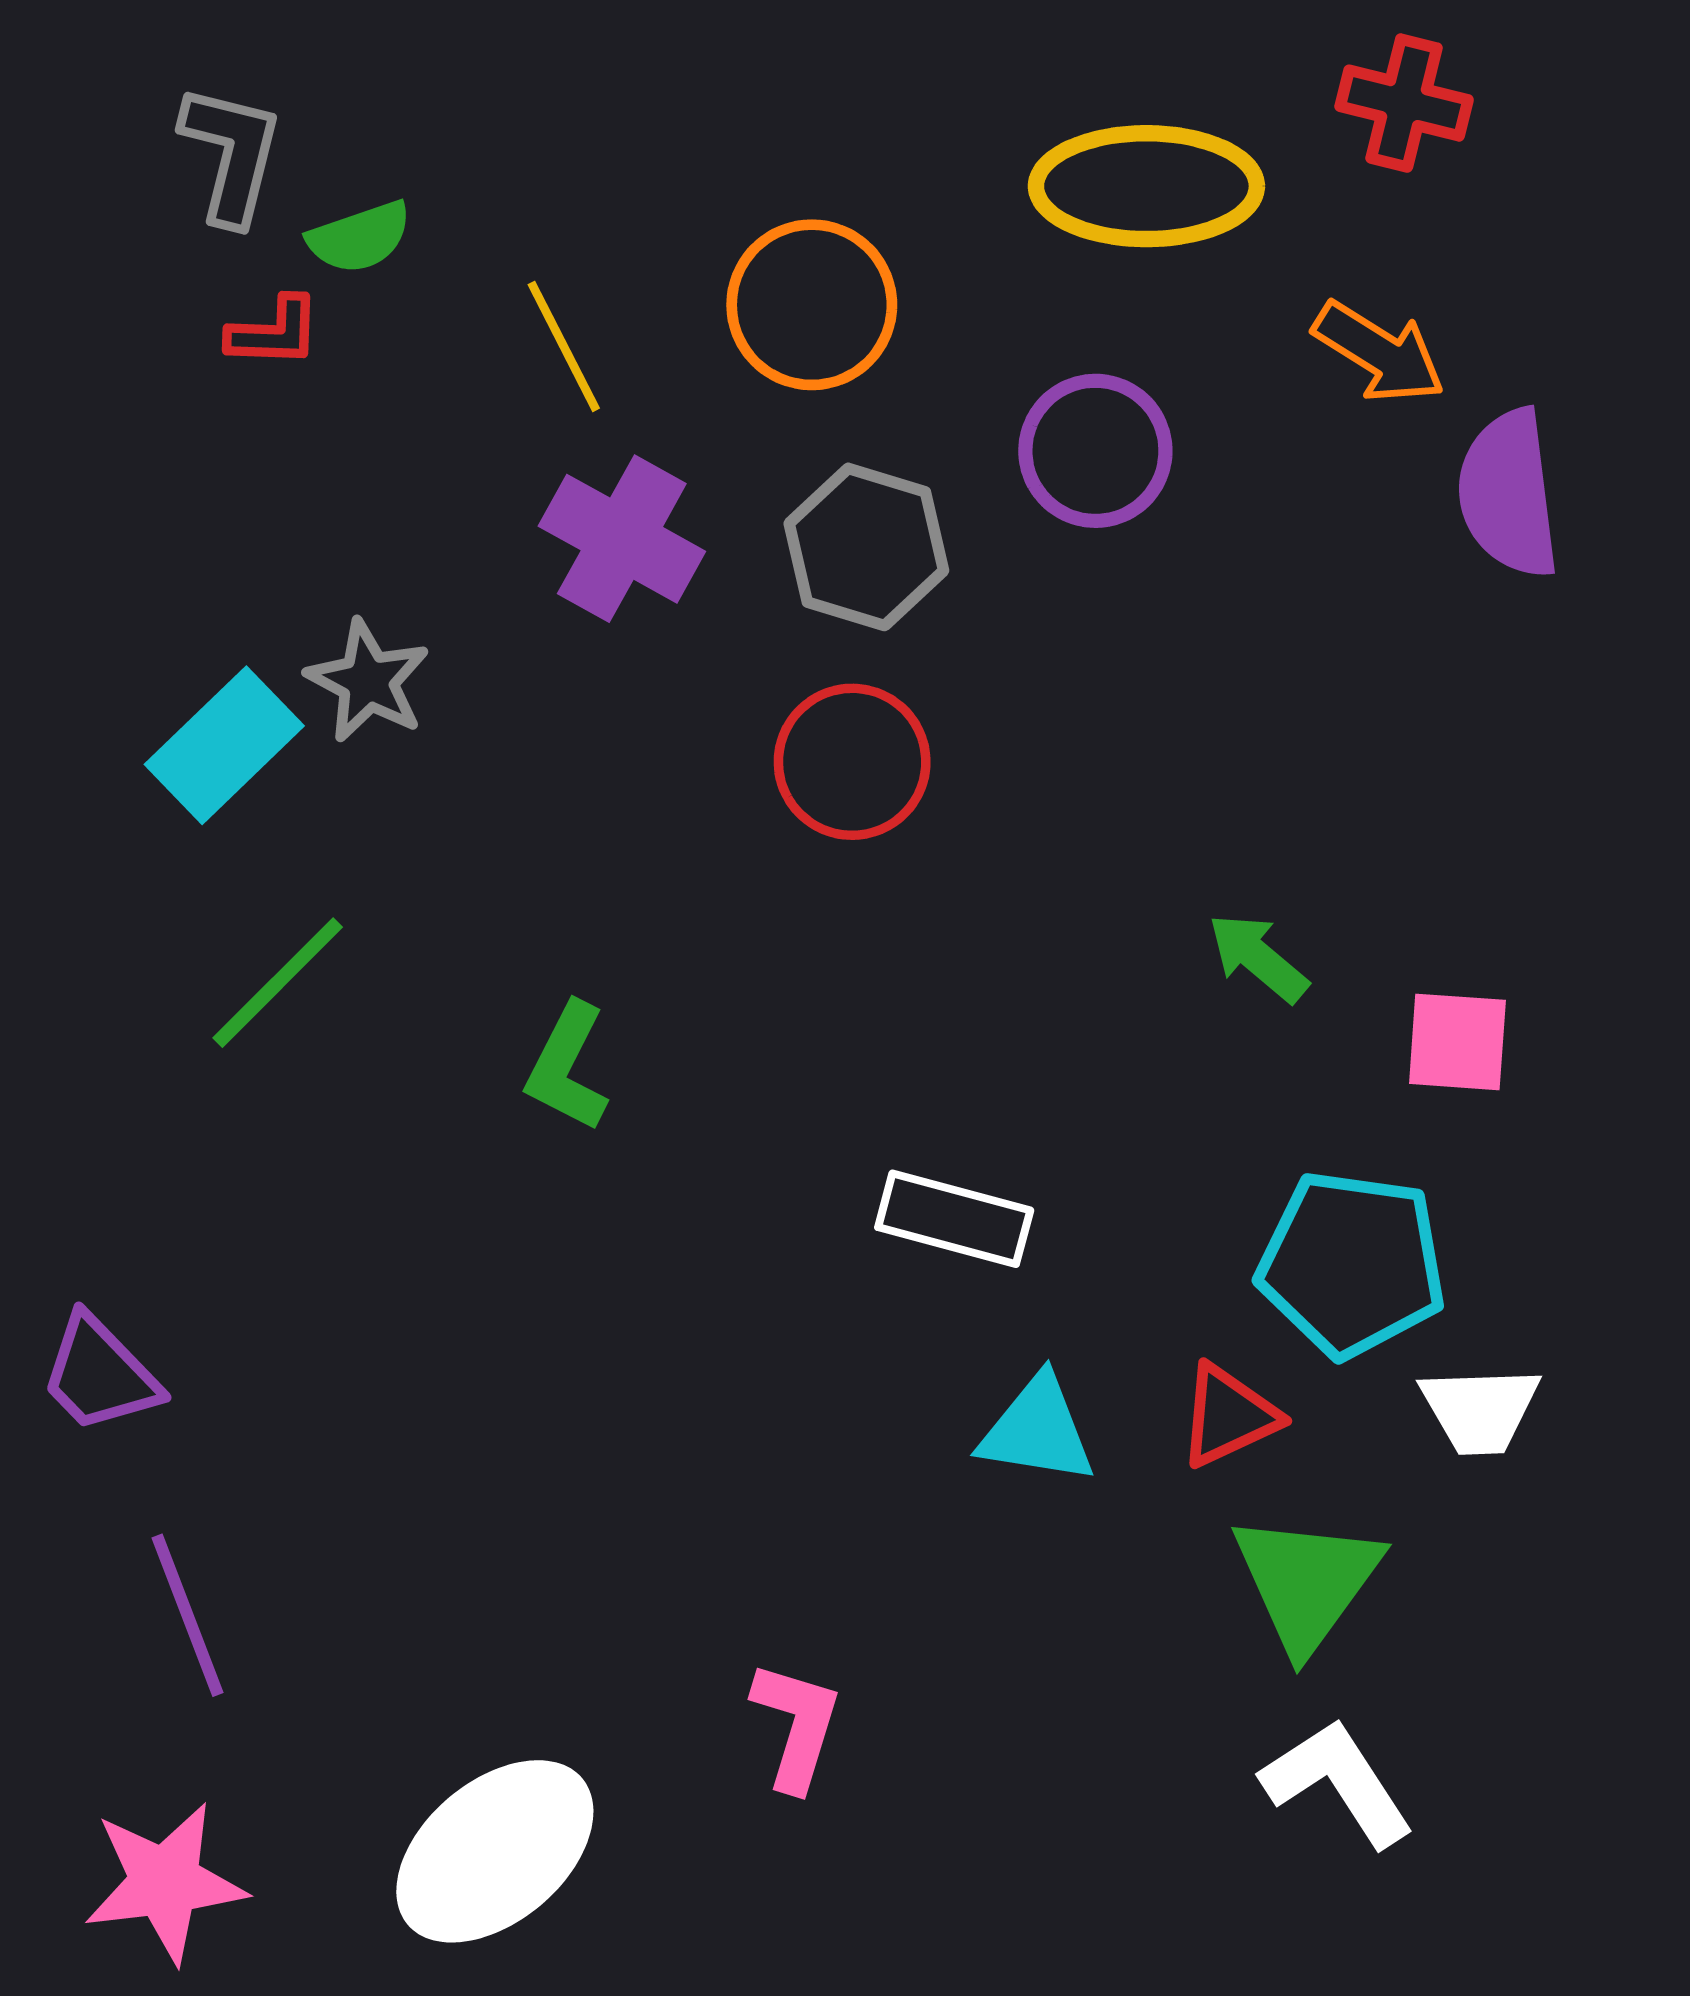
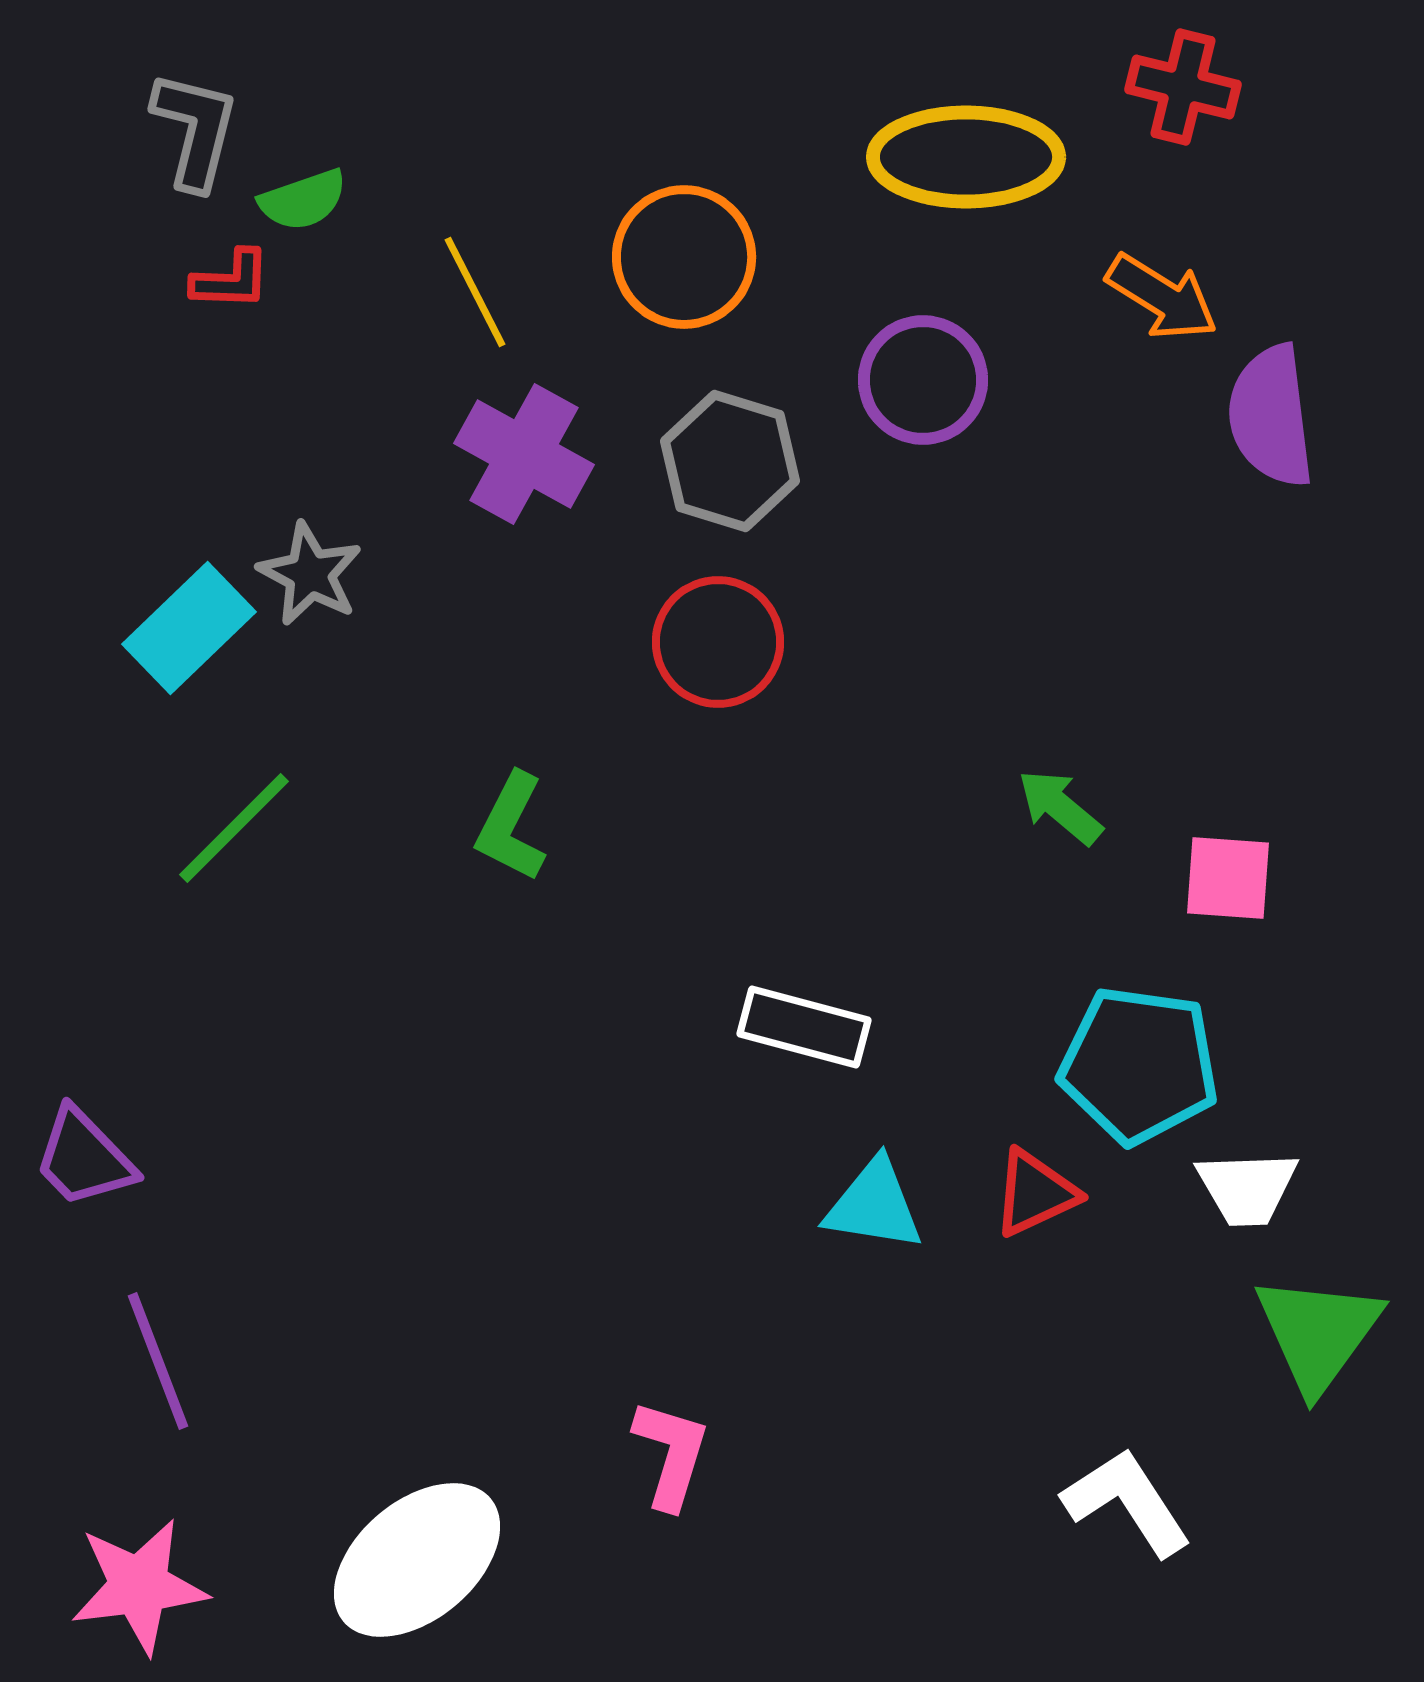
green L-shape: (567, 1067) -> (511, 827), moved
green triangle: (1307, 1582) -> (1318, 1333), moved

